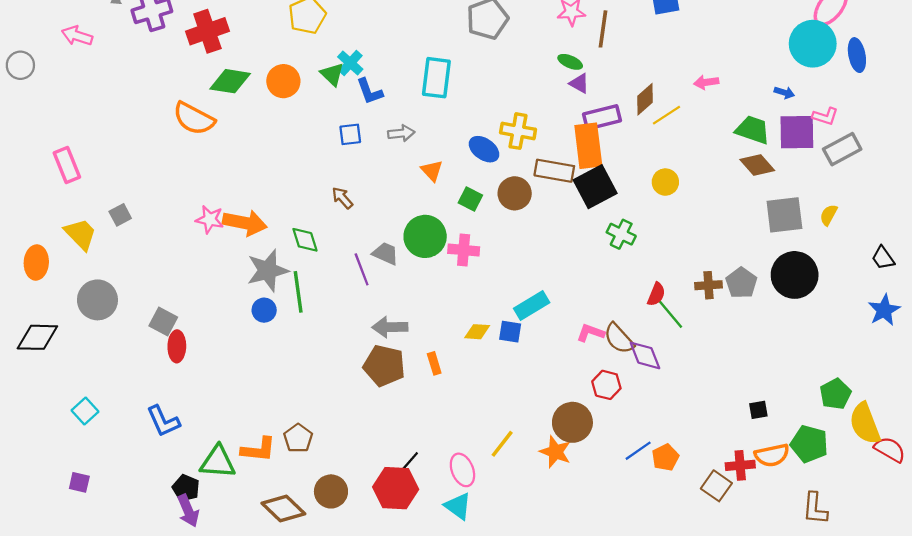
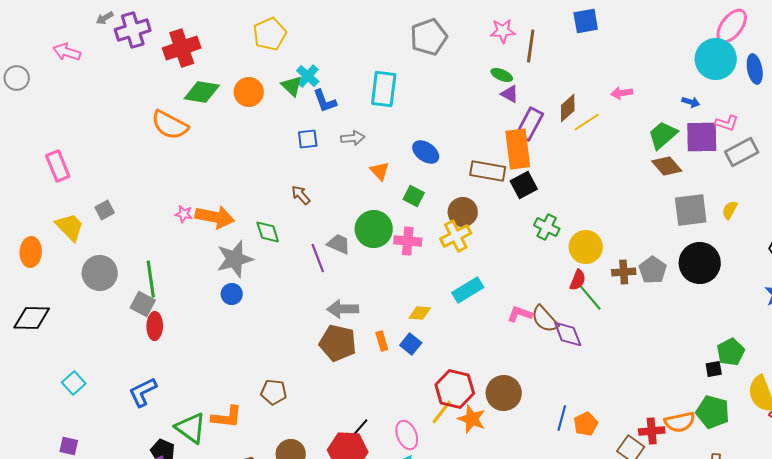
purple rectangle: (602, 117) -> (530, 124), turned -48
green trapezoid: (753, 130) -> (663, 135), turned -60
yellow cross: (518, 131) -> (456, 236), moved, turned -36
yellow circle: (665, 182) -> (586, 247), moved, size x1.4
black square: (595, 187) -> (524, 185), size x0.7
brown circle: (515, 193) -> (463, 212), moved
pink star: (210, 219) -> (184, 214), size x0.7
green line: (298, 292) -> (151, 279), moved
gray circle: (97, 300) -> (100, 273), moved
blue square: (510, 332) -> (411, 344), moved, turned 30
red hexagon: (606, 385) -> (455, 389), moved, size x1.5
green pentagon: (835, 394) -> (731, 352), moved
black square: (758, 410) -> (714, 369), moved
blue L-shape: (163, 421) -> (143, 392), turned 88
brown pentagon: (298, 438) -> (274, 392), moved, turned -30
blue line: (638, 451) -> (562, 418), turned -40
orange star: (555, 452) -> (472, 419), moved
green triangle: (218, 462) -> (191, 428), turned 32

